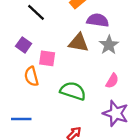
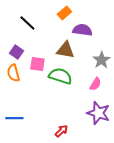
gray star: (109, 45) -> (101, 60), moved
orange semicircle: (31, 76) -> (13, 73), moved
green semicircle: (73, 91) -> (60, 76), moved

